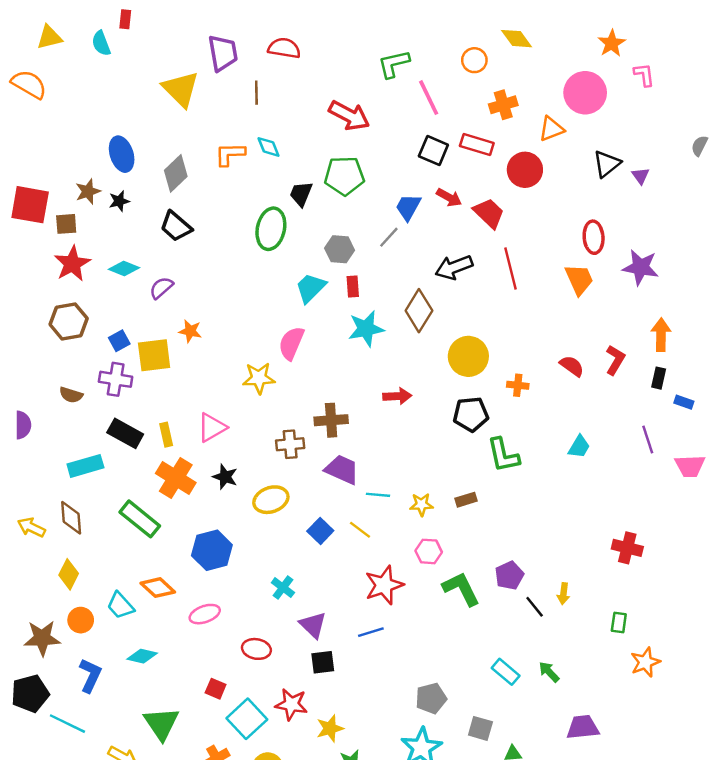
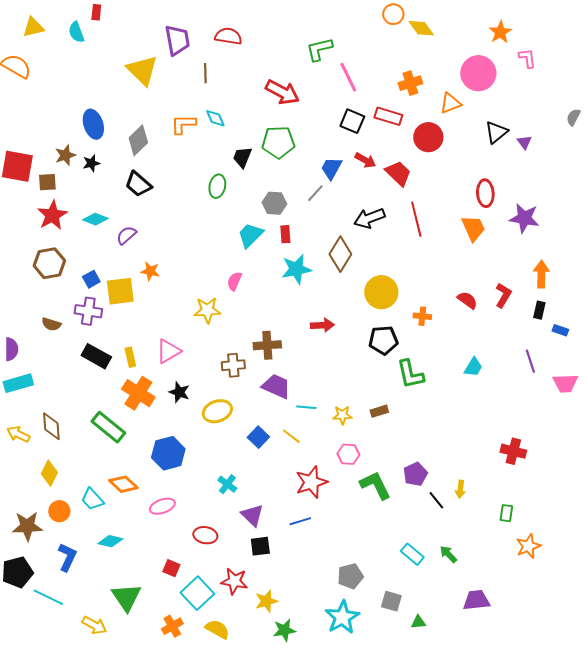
orange circle: (474, 60) -> (393, 14), moved
green ellipse: (271, 229) -> (217, 186), size x0.7
pink semicircle: (291, 343) -> (234, 281), size x0.7
cyan rectangle: (85, 466) -> (18, 383), moved

